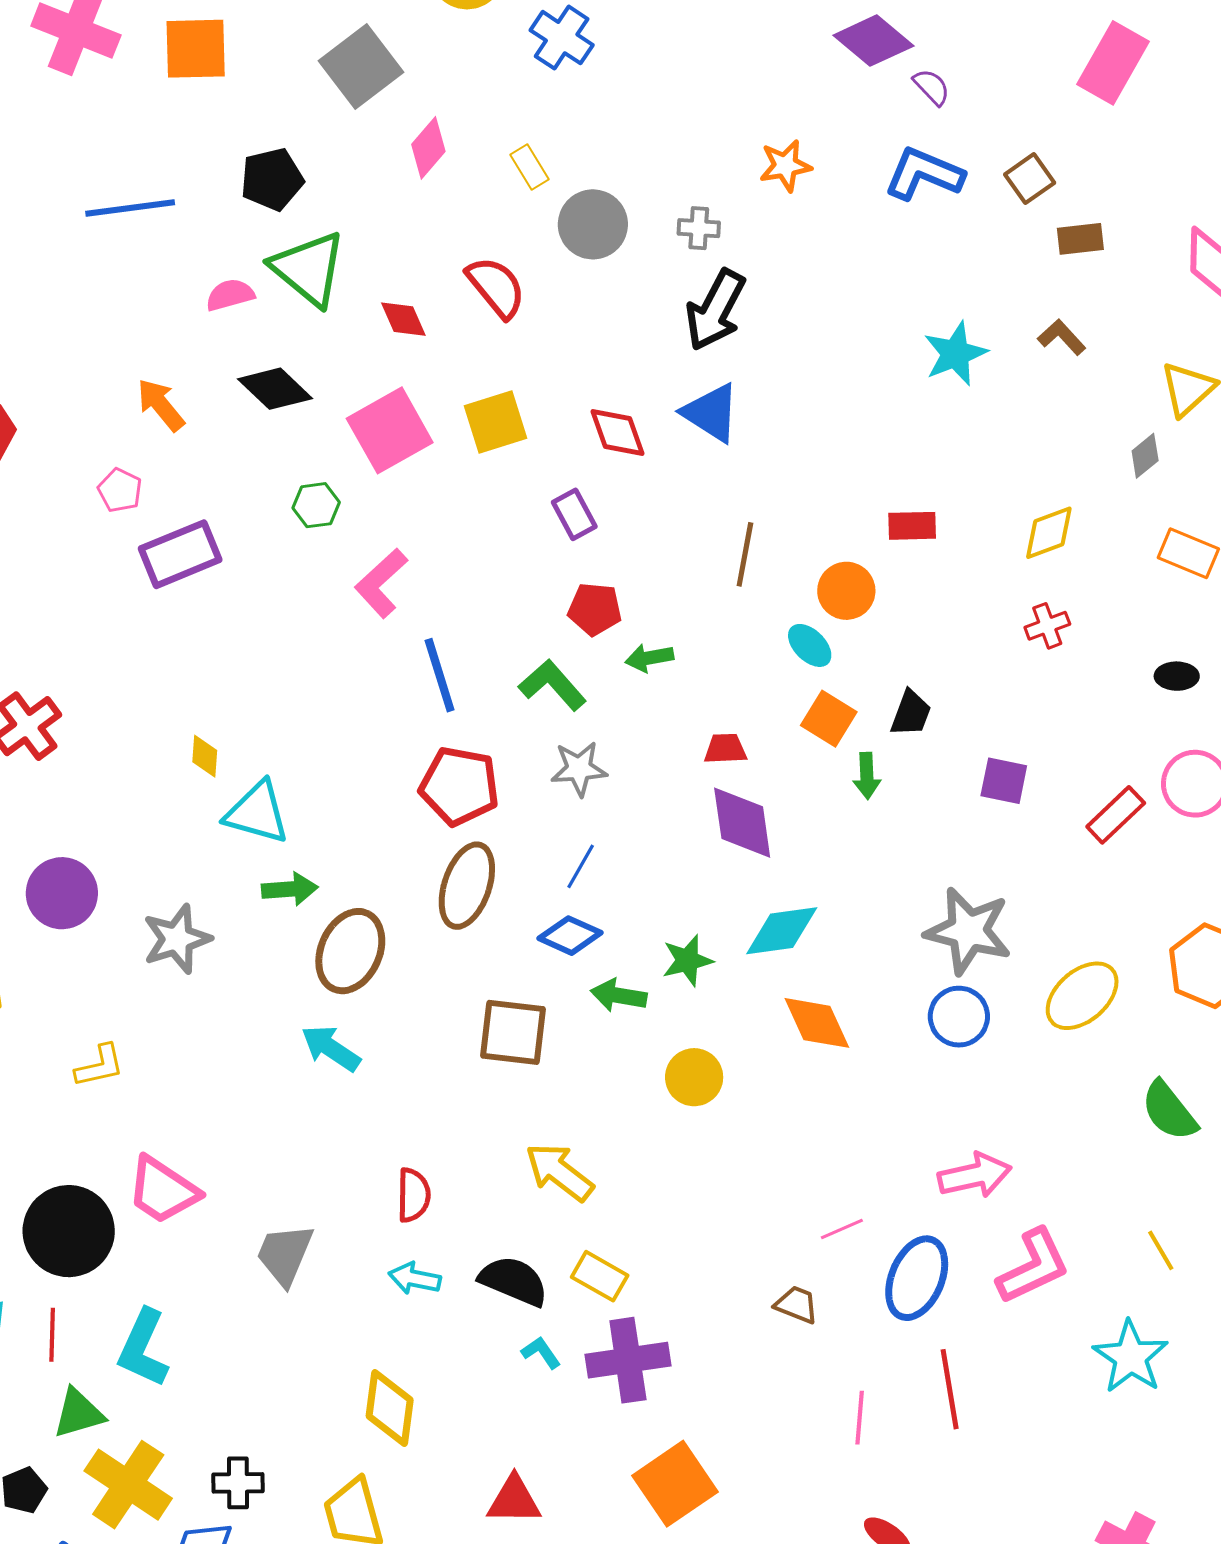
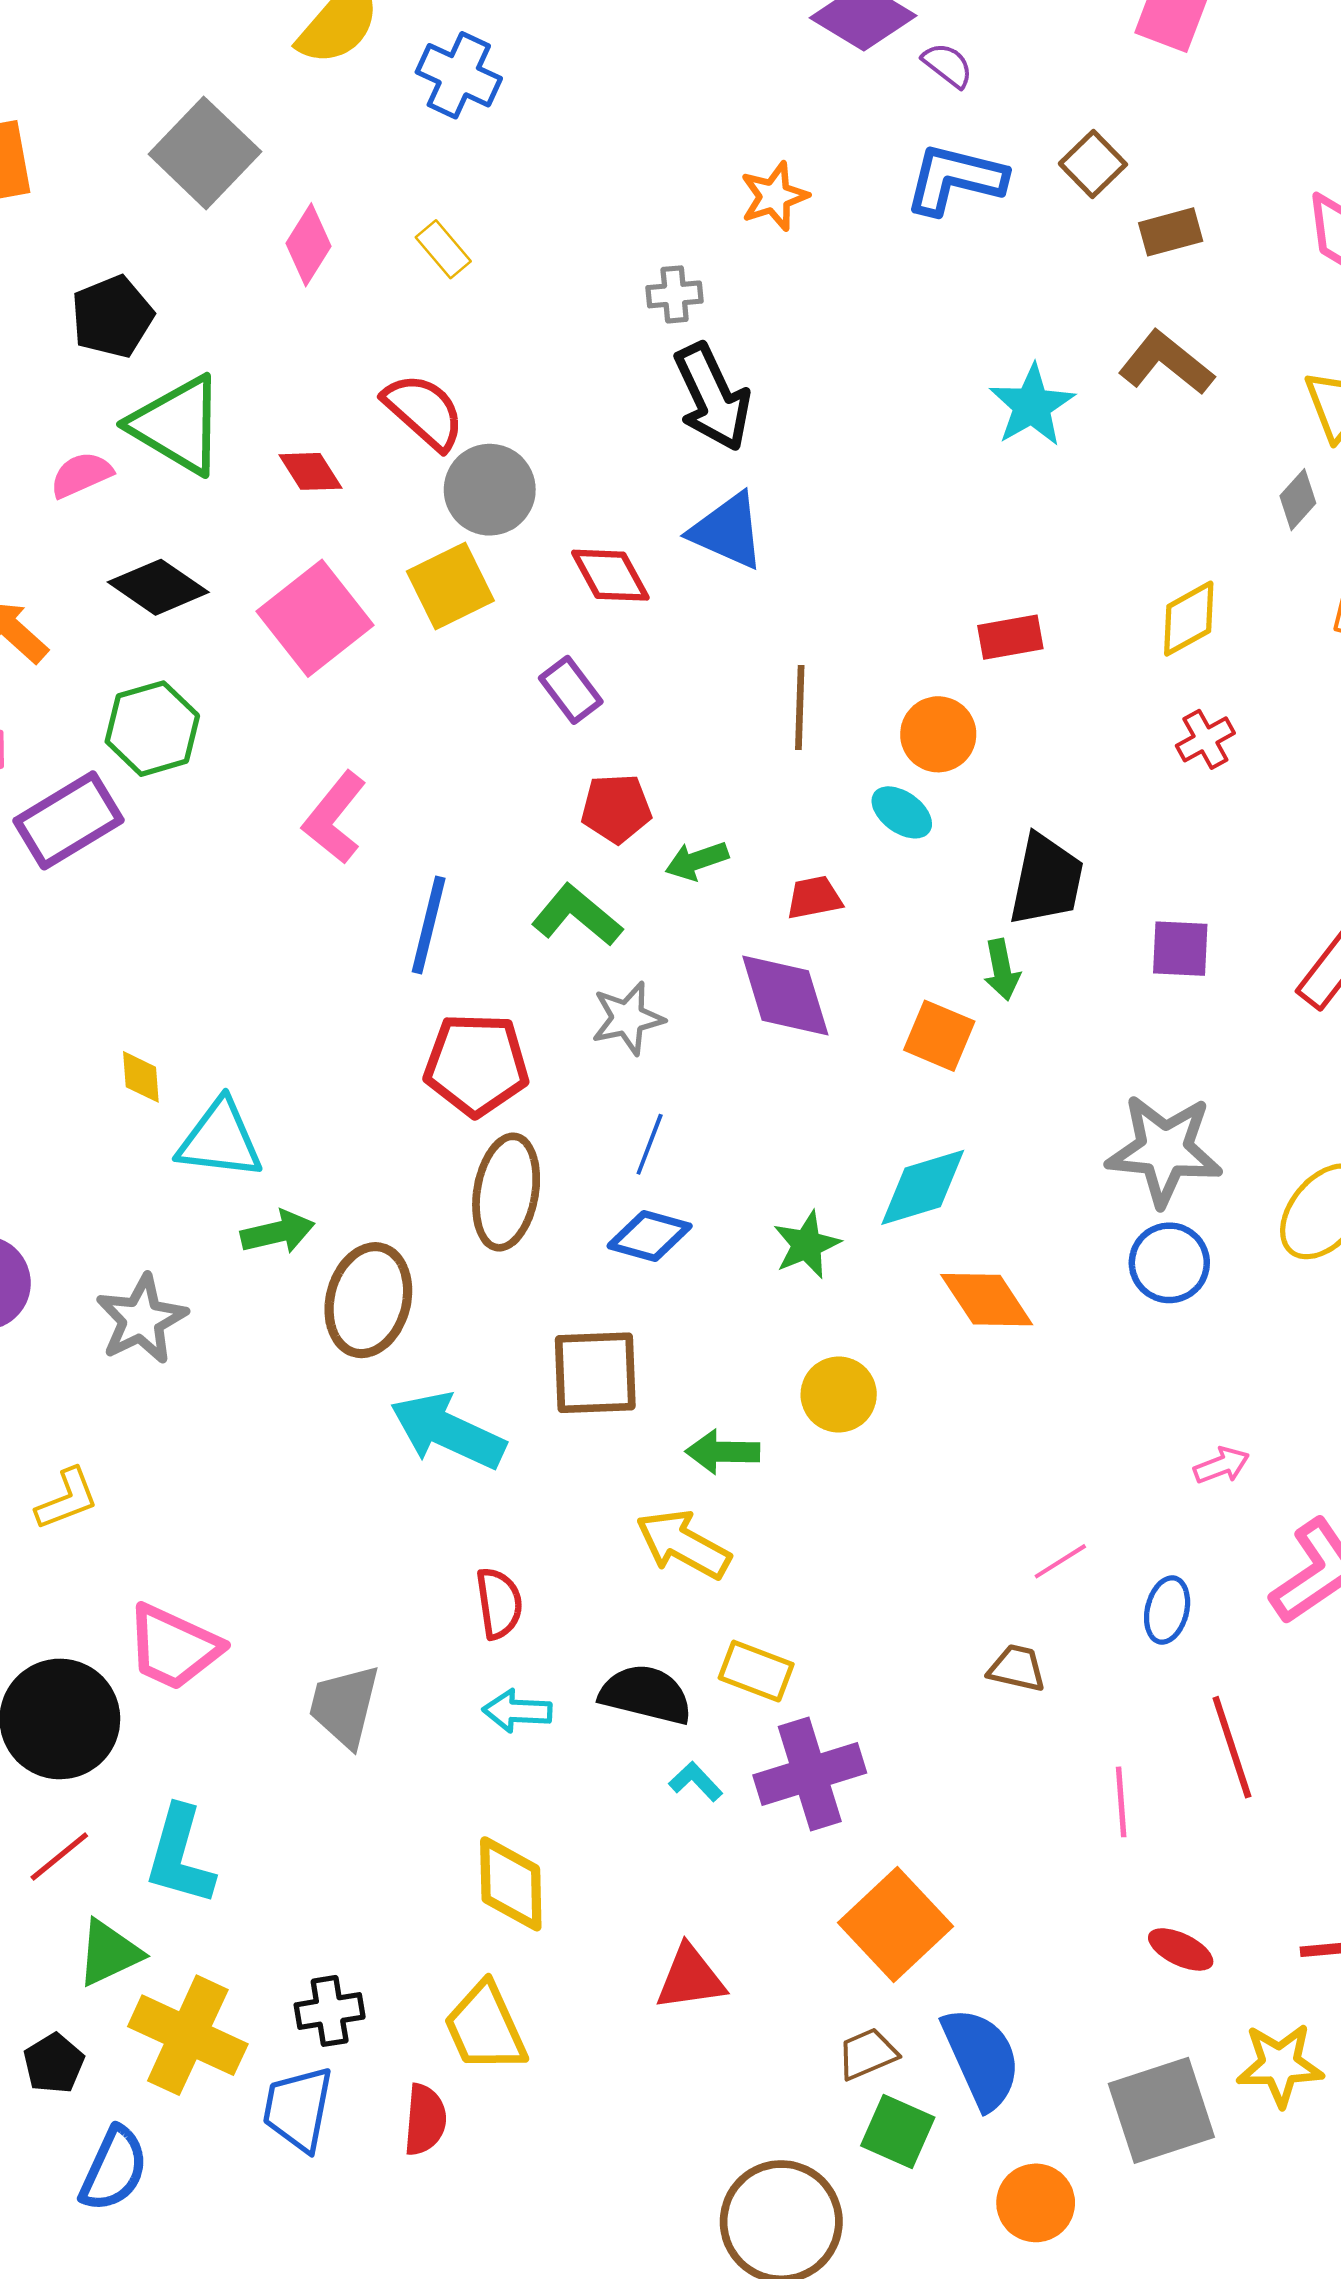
gray circle: (593, 224) -> (490, 490), moved
black arrow: (715, 310) -> (712, 397), turned -44
brown L-shape: (1062, 337) -> (1166, 363), size x1.5
green hexagon: (316, 505) -> (152, 729), moved, size x1.5
blue line: (440, 675) -> (429, 925), turned 40
black trapezoid: (911, 713) -> (1046, 880), size x1.5
orange square: (829, 719) -> (939, 1036), moved
red trapezoid: (725, 749) -> (814, 898), moved
purple diamond: (742, 823) -> (785, 996), moved
green arrow: (619, 995) -> (723, 1452), moved
cyan arrow: (331, 1048) -> (448, 1431), moved, size x1.4
pink arrow: (975, 1175) -> (1221, 1465), size x0.6
blue ellipse: (917, 1278) -> (1167, 1610), size x0.6
red line: (52, 1335) -> (59, 1857), turned 58

